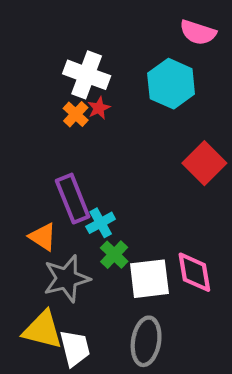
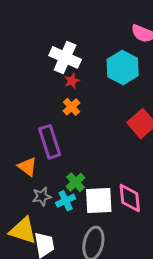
orange cross: (76, 114) -> (72, 107), moved
cyan cross: (101, 223) -> (66, 201), moved
gray star: (67, 279) -> (42, 196), size x0.6

